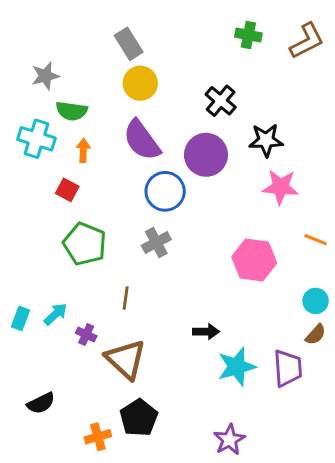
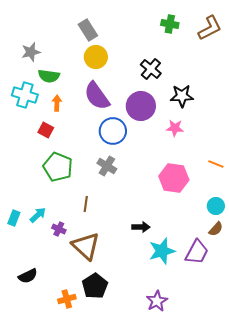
pink star: (281, 187) -> (175, 128), moved, size x0.7
gray cross: (156, 242) -> (107, 166), turned -30
purple trapezoid: (288, 368) -> (197, 252), turned 32

